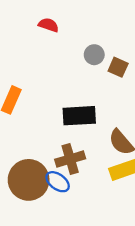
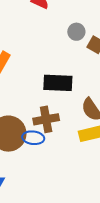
blue ellipse: (58, 182) -> (33, 138), turned -35

